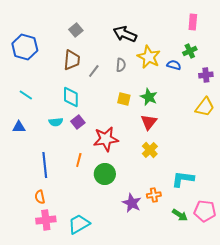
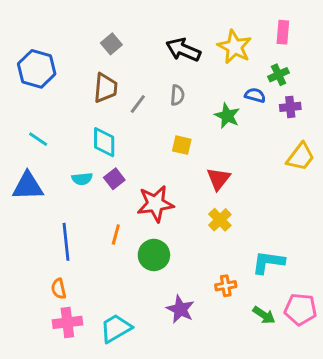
yellow star: (149, 57) -> (235, 47), moved
purple cross: (206, 75) -> (290, 107), moved
green star: (149, 97) -> (227, 116), moved
blue triangle: (19, 127) -> (28, 186), size x1.6
purple star: (132, 203) -> (180, 309), moved

